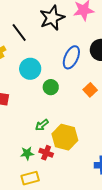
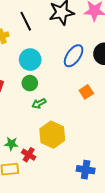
green circle: (51, 87) -> (30, 83), moved
green arrow: (42, 125) -> (39, 103), moved
red cross: (46, 153) -> (29, 155), moved

